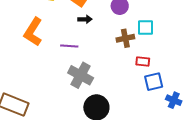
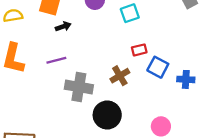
brown cross: (125, 38) -> (120, 76), moved
blue square: (154, 82) -> (158, 67), turned -30

